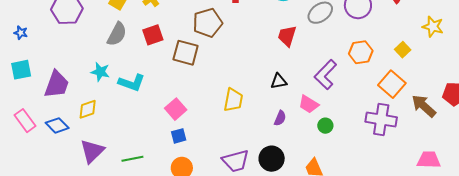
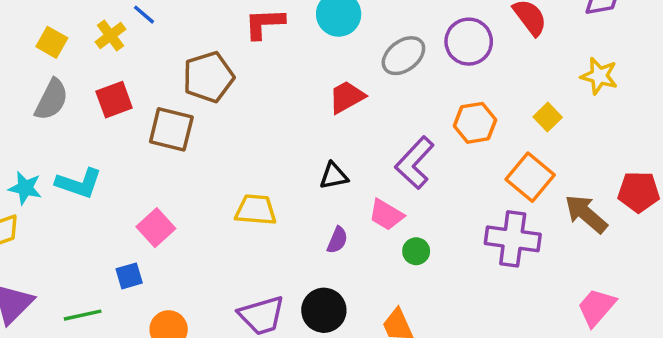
red trapezoid: (287, 36) -> (347, 97), turned 45
cyan star: (100, 72) -> (25, 188), moved
yellow trapezoid: (233, 100) -> (256, 210), turned -95
blue square: (179, 136) -> (129, 276), moved
pink trapezoid: (429, 160) -> (596, 307), turned -50

